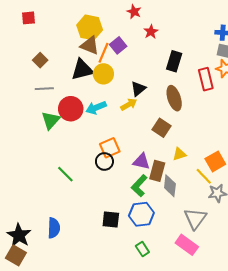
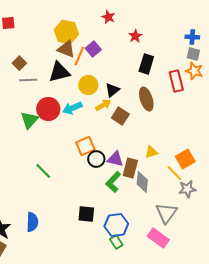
red star: (151, 32) -> (135, 36), moved
yellow circle: (103, 74) -> (88, 85), moved
gray line: (44, 89) -> (28, 80), moved
brown square: (161, 128) -> (120, 116), moved
black circle: (104, 161) -> (96, 159), moved
blue hexagon: (141, 214) -> (116, 225), moved

